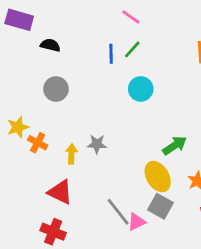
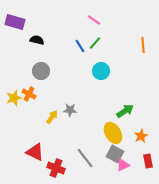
blue line: (111, 54) -> (80, 46), turned -32
orange cross: (38, 143) -> (29, 94), moved
yellow arrow: (71, 154) -> (52, 117), turned 32
red triangle: (60, 192) -> (35, 152), moved
pink triangle: (136, 222) -> (123, 165), moved
red cross: (53, 232) -> (56, 168), moved

